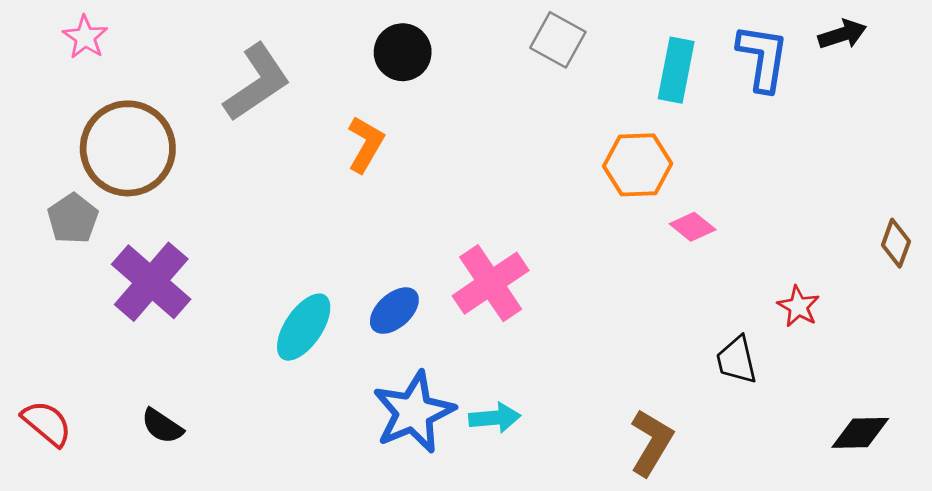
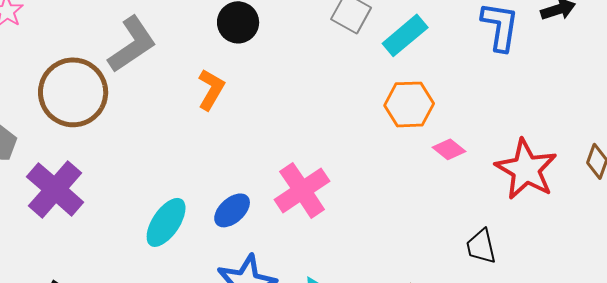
cyan rectangle: (676, 70) -> (405, 35), moved, turned 39
brown circle: (128, 148) -> (73, 92), moved
red star: (798, 306) -> (526, 169), moved, size x2.0

